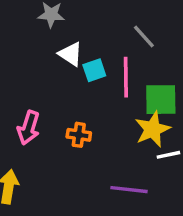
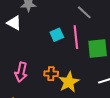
white triangle: (71, 54) -> (14, 23), moved
yellow star: (153, 129) -> (69, 82), moved

